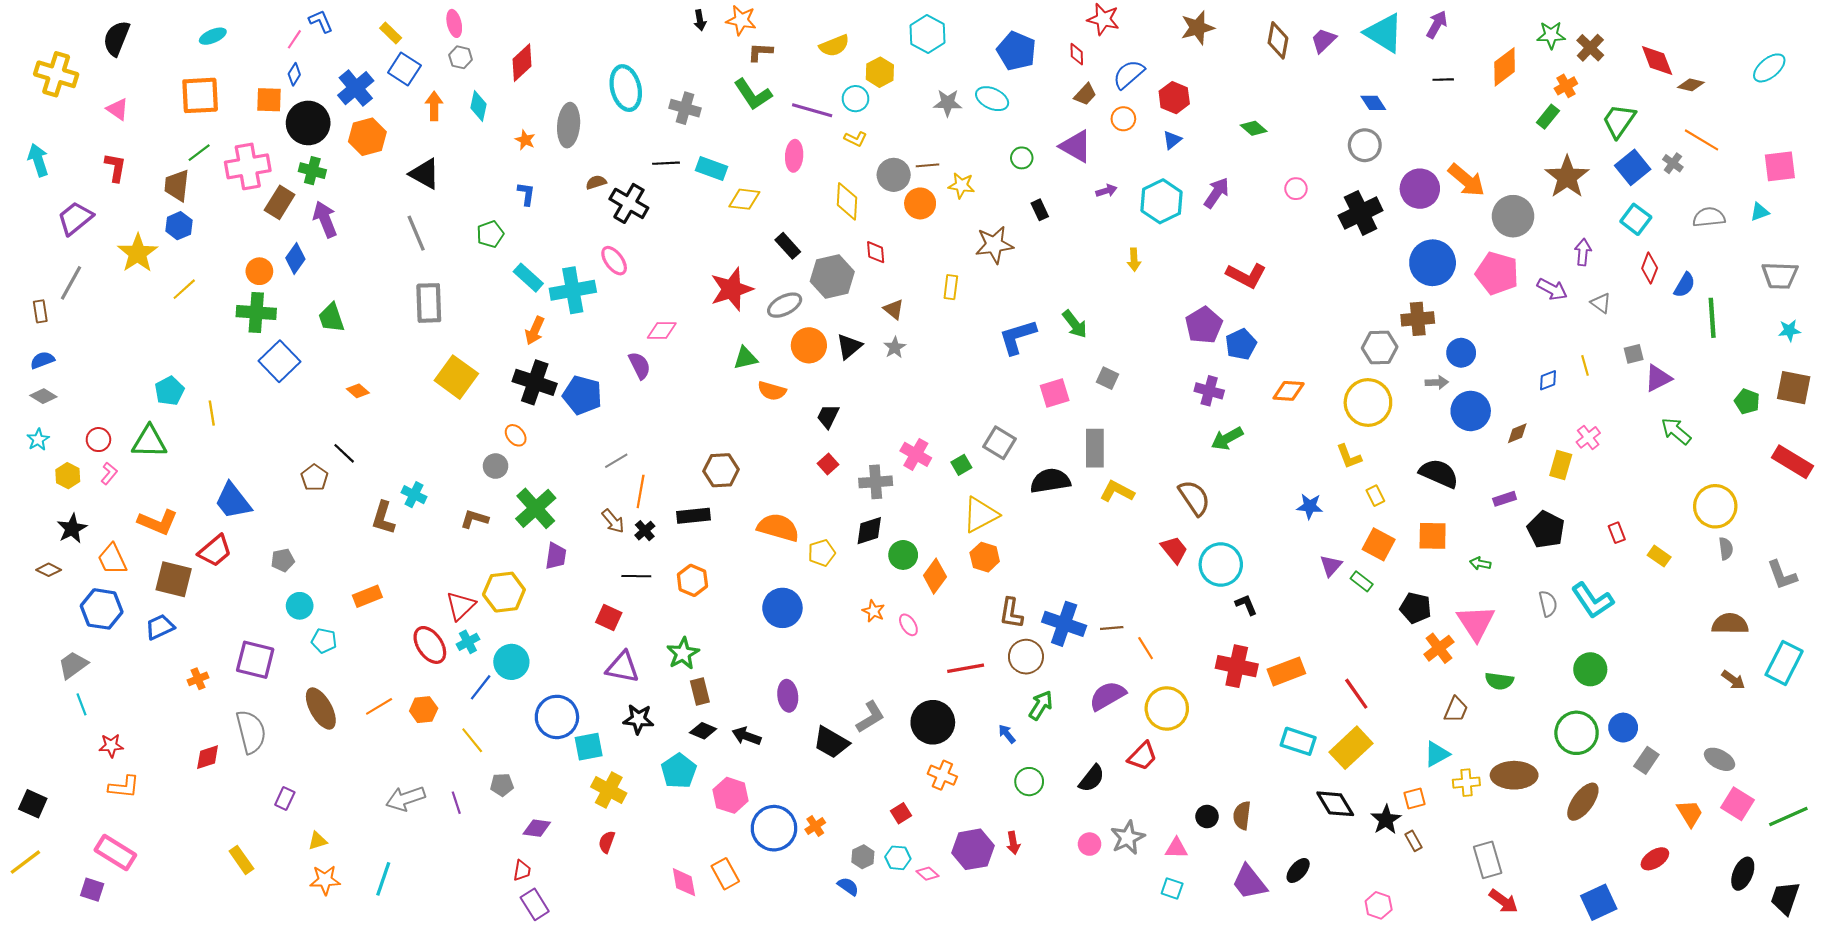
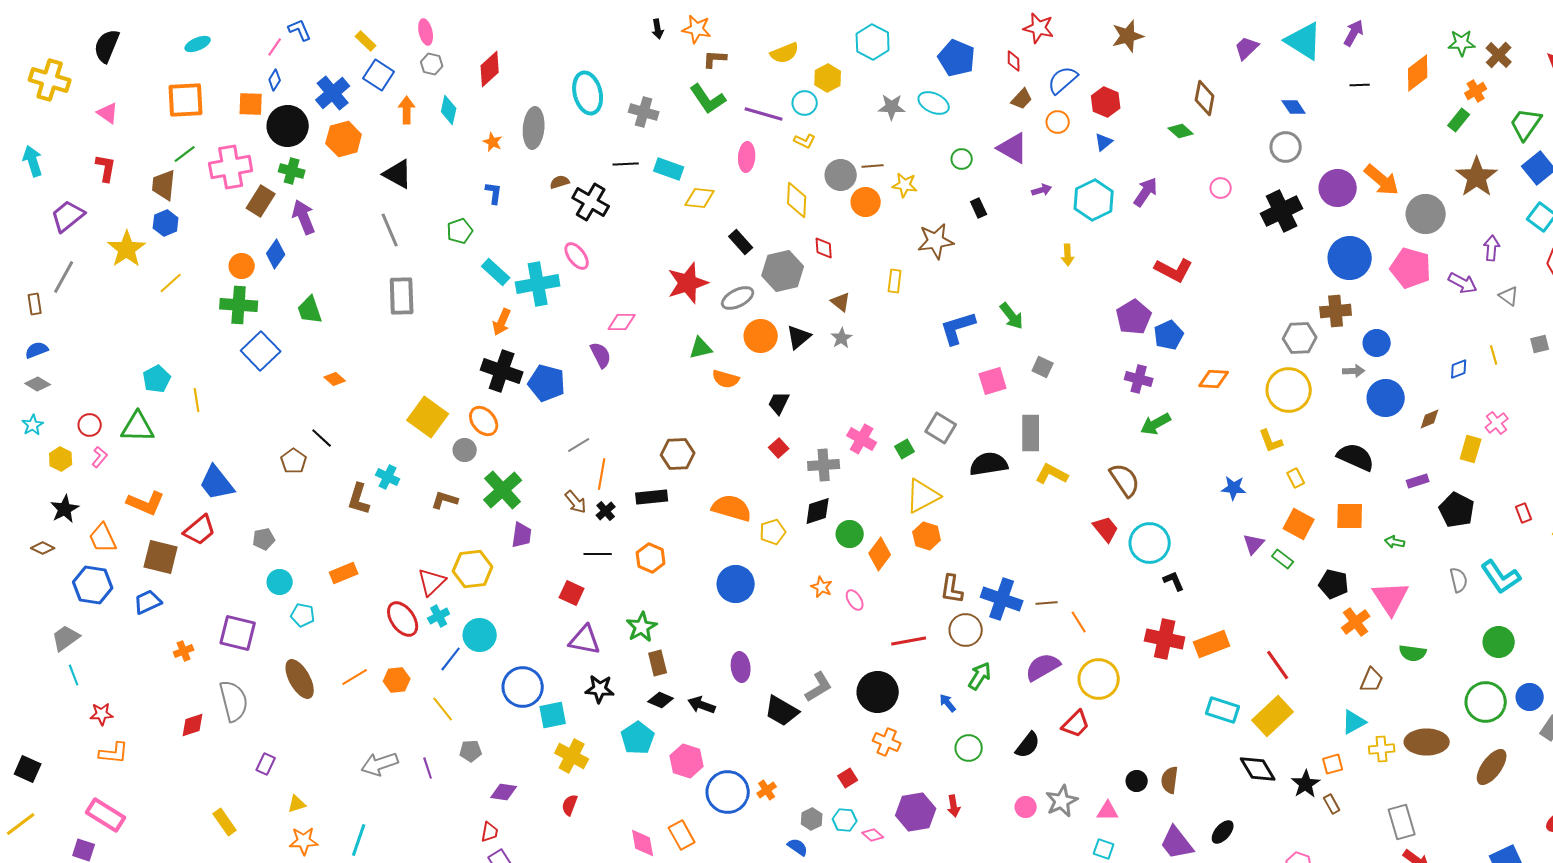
brown diamond: (1278, 40) -> (1205, 98), moved
yellow square: (456, 377) -> (428, 417), moved
orange ellipse: (516, 435) -> (484, 421), size x1.4

